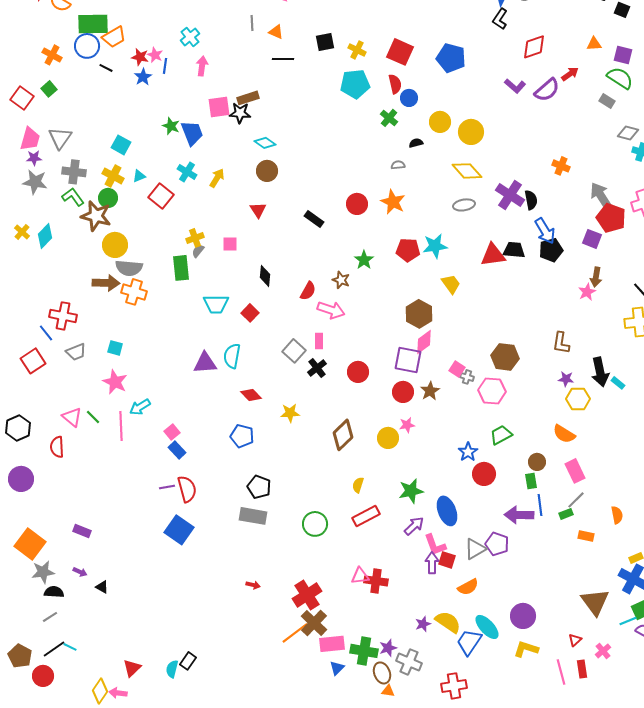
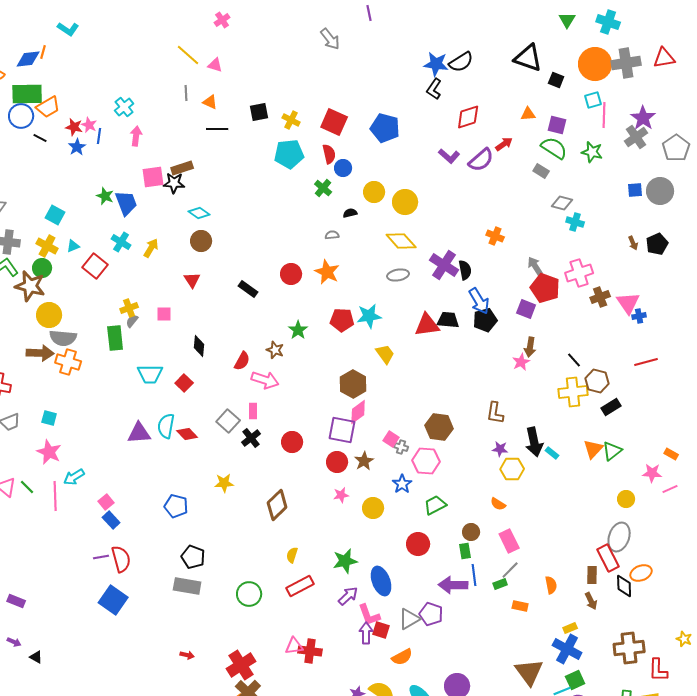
gray arrow: (601, 196) -> (535, 266), size x0.7
red diamond: (251, 395) -> (187, 434), moved
orange semicircle: (564, 434) -> (498, 504), size x0.7
yellow circle: (388, 438) -> (373, 508), moved
blue star: (468, 452) -> (402, 484), moved

